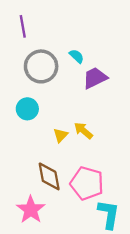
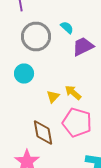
pink pentagon: (87, 183) -> (77, 122), moved

